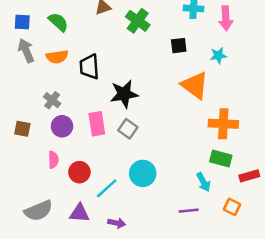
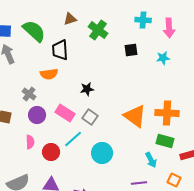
green semicircle: (58, 22) -> (34, 31), size x1.4
orange semicircle: (57, 57) -> (49, 74), moved
black trapezoid: (89, 67) -> (60, 50), moved
orange triangle: (195, 85) -> (135, 116), moved
black star: (124, 94) -> (87, 89), size x0.6
pink rectangle: (97, 124) -> (65, 113), turned -48
cyan line: (107, 188) -> (73, 139), moved

